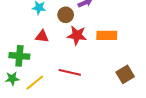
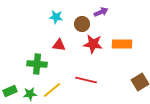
green star: (12, 78) -> (30, 94), moved

